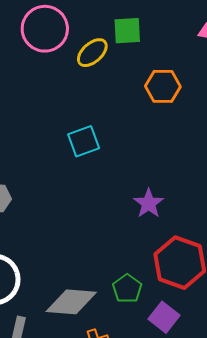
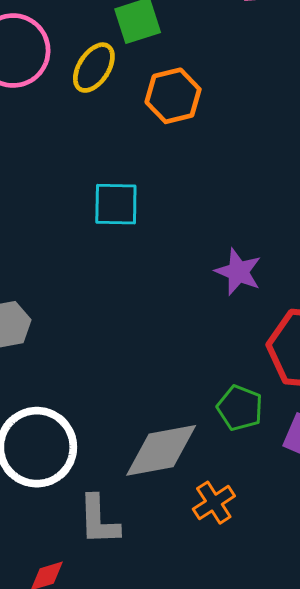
orange hexagon: (163, 86) -> (173, 96), moved
cyan square: (84, 141) -> (116, 204), turned 36

